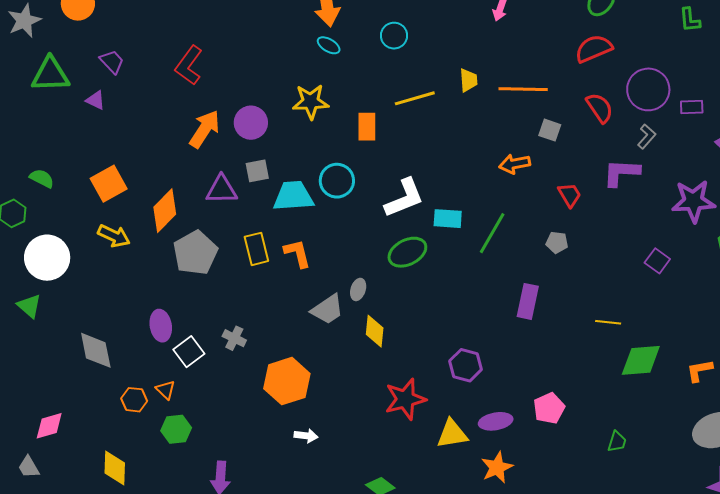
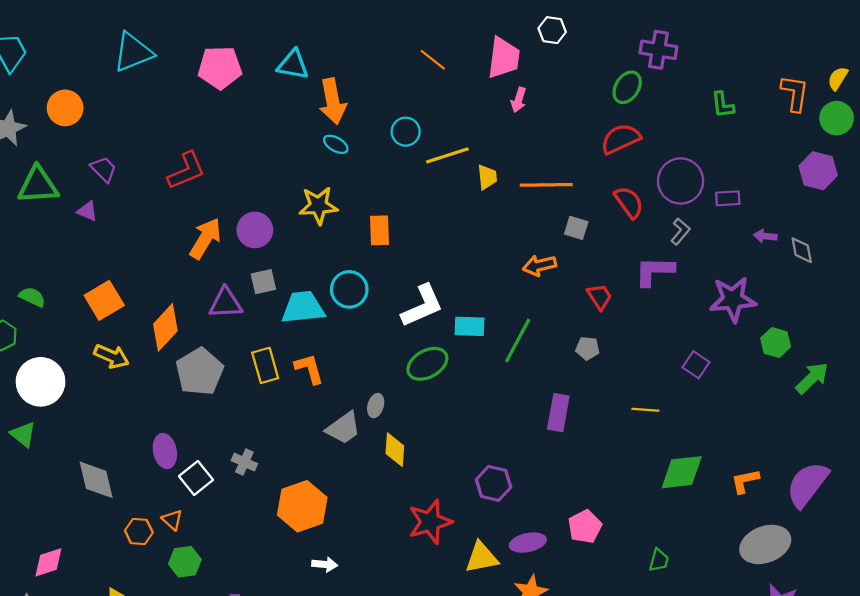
red L-shape: (189, 65) -> (186, 171), turned -147
yellow line: (415, 98) -> (447, 155), moved
yellow line: (608, 322) -> (645, 410), moved

